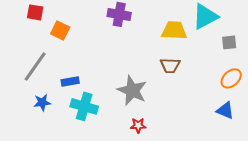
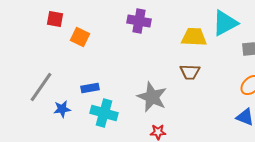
gray line: (35, 66) -> (41, 87), moved

